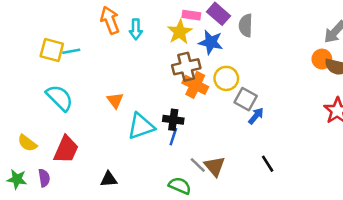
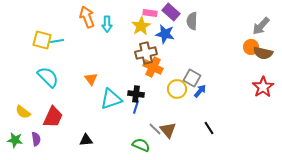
yellow circle: (226, 78) -> (177, 89), moved

